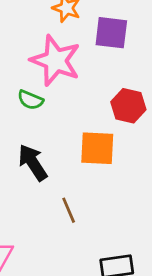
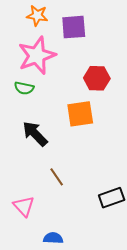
pink star: (56, 61) -> (37, 56), turned -30
brown line: (69, 210) -> (57, 177), moved

